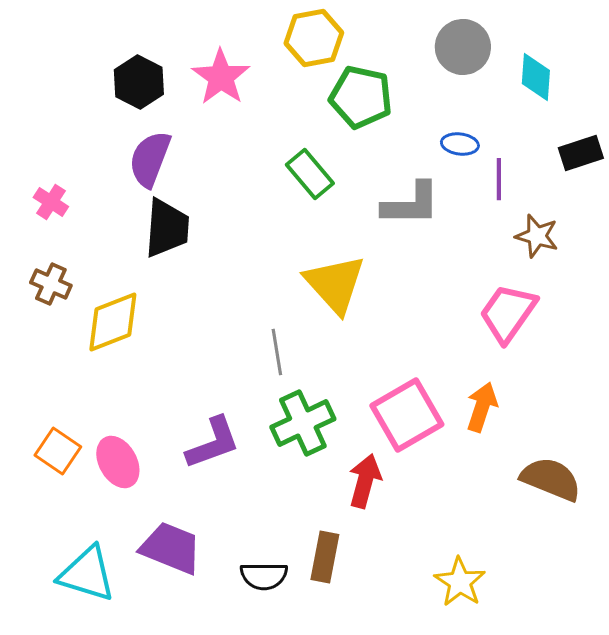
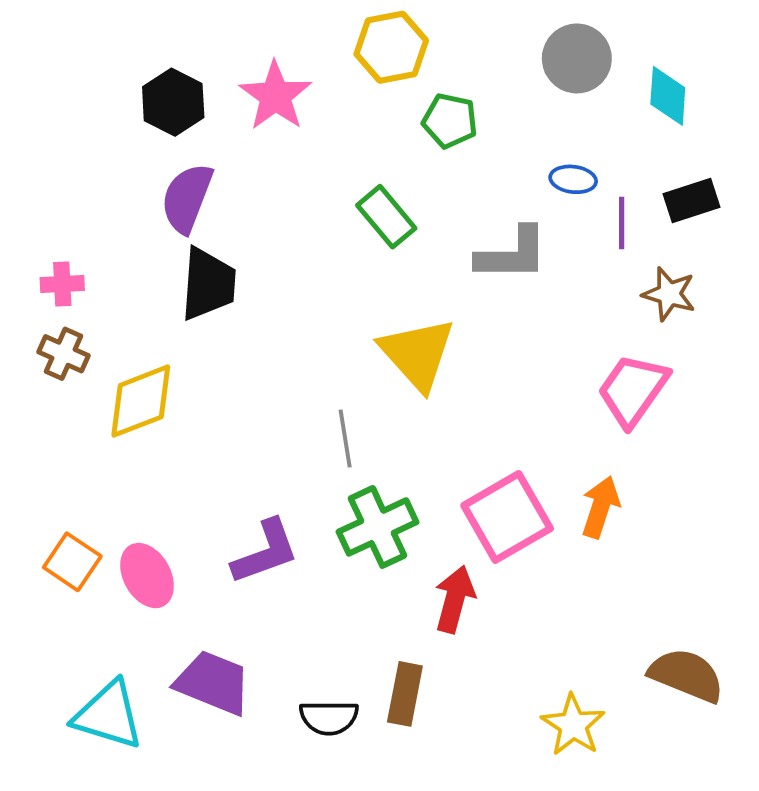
green pentagon: (361, 97) -> (450, 121), size x0.7
black rectangle: (581, 153) -> (691, 201), moved
pink cross: (51, 202) -> (62, 284), moved, turned -36
brown semicircle: (551, 479) -> (686, 675), moved

